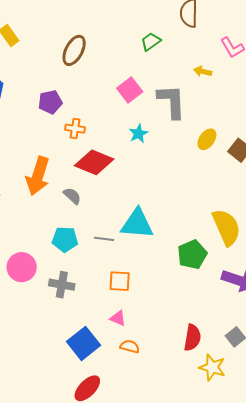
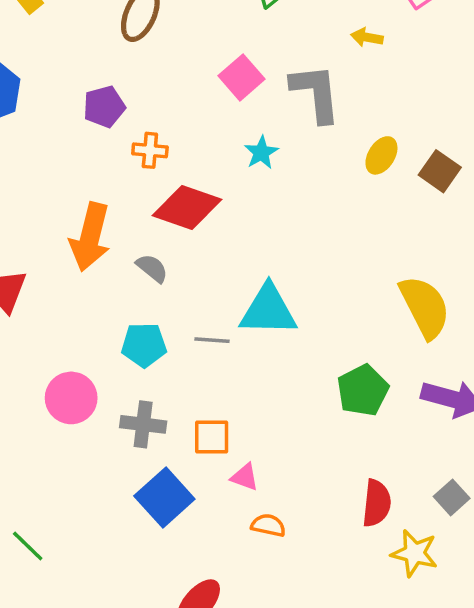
green pentagon: (192, 254) -> (363, 390), moved
orange square: (120, 281) -> (212, 437), moved
blue square: (84, 343) -> (164, 498), moved

